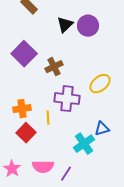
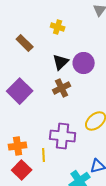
brown cross: (54, 67) -> (62, 88), moved

